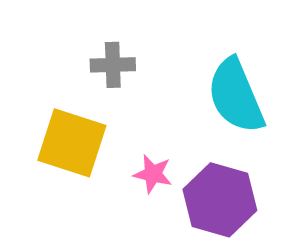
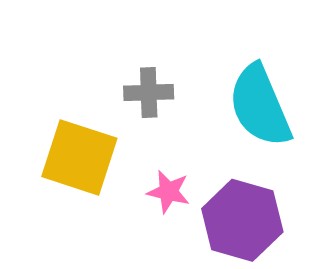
gray cross: (113, 65) -> (149, 93), moved

